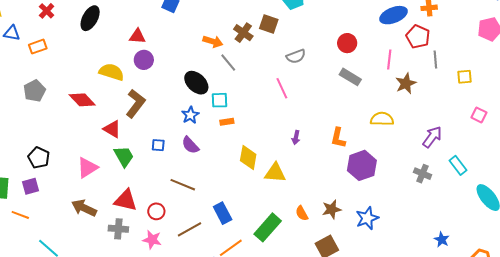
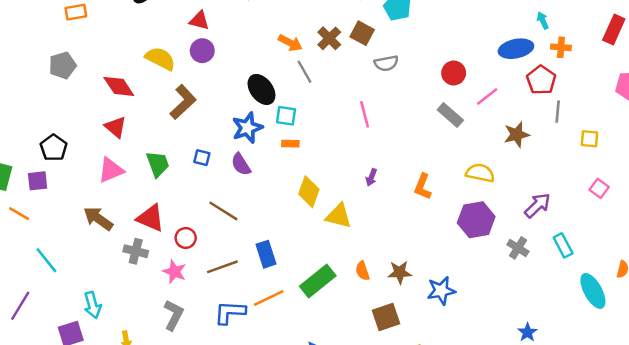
gray semicircle: (296, 56) -> (386, 63), moved
pink line: (389, 59) -> (487, 97), moved, turned 36
blue star: (190, 115) -> (247, 128), size x1.4
red triangle: (112, 129) -> (116, 127), moved
purple hexagon: (362, 165) -> (476, 220), moved

